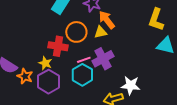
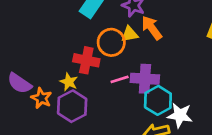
yellow triangle: (101, 32) -> (130, 34), moved
purple cross: (103, 59) -> (145, 79), turned 30
cyan hexagon: (82, 75) -> (158, 100), moved

